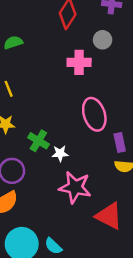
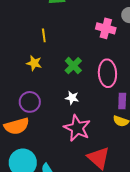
green cross: (38, 141) -> (73, 66), moved

